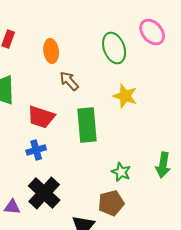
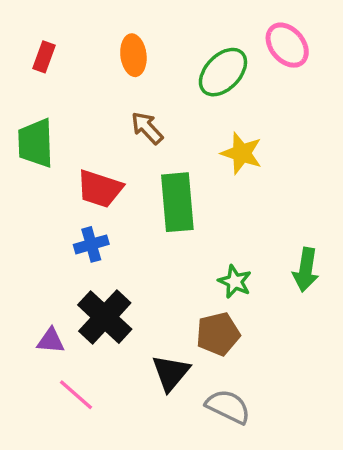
green ellipse: (114, 48) -> (223, 72), turned 64
orange ellipse: (51, 51) -> (133, 55), moved

